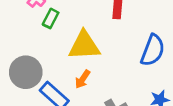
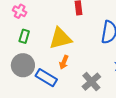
green rectangle: (51, 18) -> (24, 36), moved

